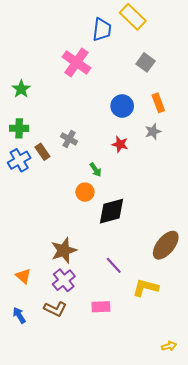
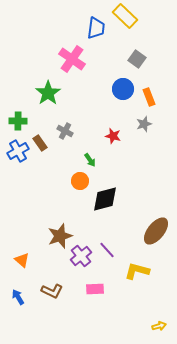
green star: (21, 89) -> (48, 93), moved, size x1.4
blue circle: (122, 106) -> (123, 89), moved
purple cross: (64, 280) -> (81, 256), moved

